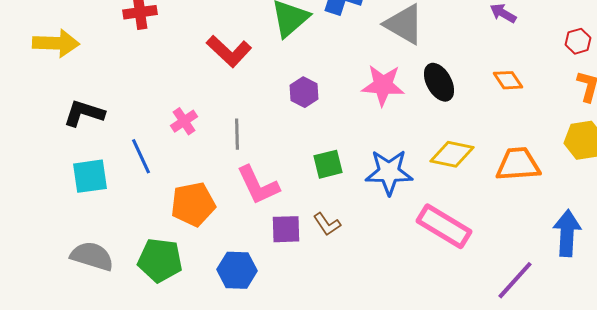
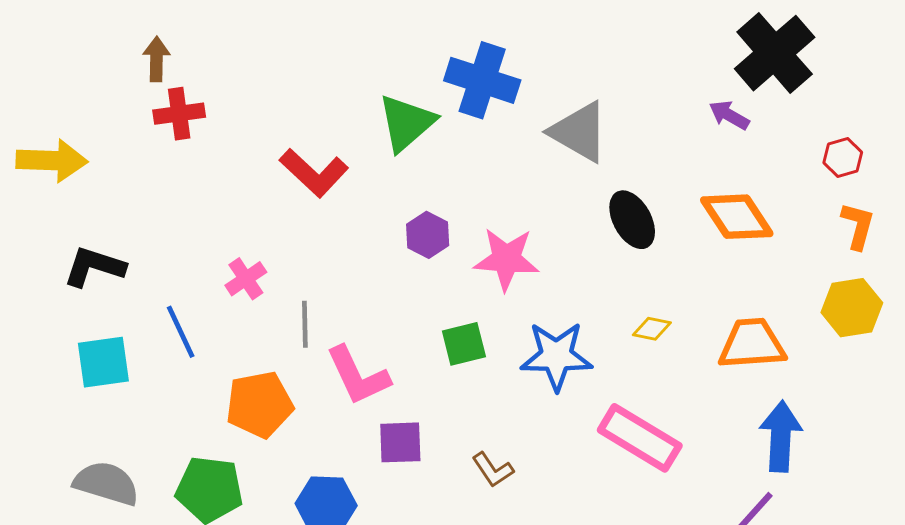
orange diamond: (508, 80) -> (737, 217), size x1.6
pink star: (383, 85) -> (506, 259), moved
gray line: (237, 134) -> (305, 324), moved
yellow diamond: (452, 154) -> (652, 329), size x0.6
brown L-shape: (327, 224) -> (493, 470), moved
blue arrow: (567, 233) -> (781, 436), moved

